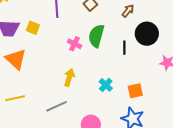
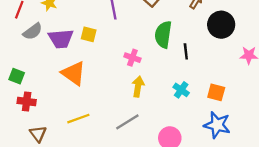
pink cross: (75, 44) -> (132, 58), moved
black line: (124, 48) -> (186, 51), moved
orange square: (135, 91) -> (216, 92), turned 35

